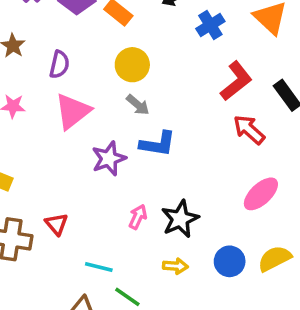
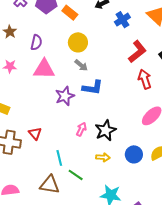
pink triangle: (73, 111) -> (44, 69), turned 40
red arrow: (249, 130) -> (145, 79), turned 30
cyan line: (99, 267) -> (59, 158), turned 63

